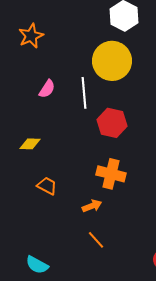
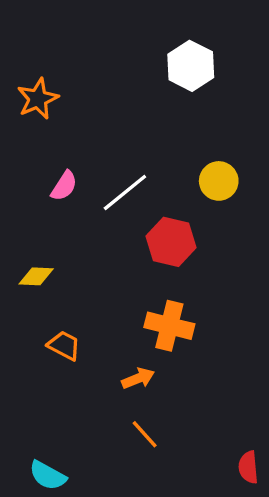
yellow circle: (112, 61) -> (219, 181), moved, size x0.6
white line: (84, 93) -> (125, 192), turned 56

